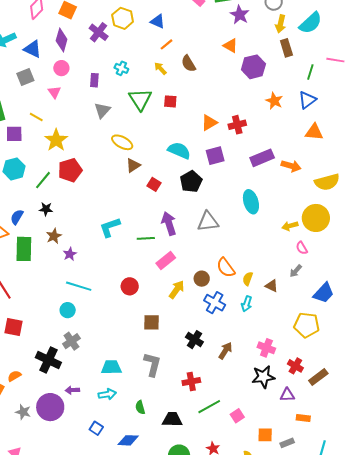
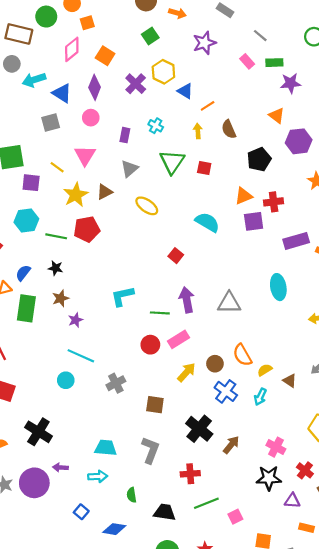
purple star: (240, 15) -> (291, 83), turned 30
blue triangle: (158, 21) -> (185, 91), moved
yellow arrow: (160, 68) -> (198, 131), turned 32
pink triangle: (54, 92) -> (85, 155), moved, size x1.5
purple square: (215, 156) -> (254, 221), moved
brown triangle: (133, 165) -> (105, 192), moved
green line: (43, 180) -> (56, 236), turned 54
black pentagon: (191, 182) -> (259, 159), moved
yellow semicircle: (248, 279) -> (265, 370), turned 32
red circle: (130, 286) -> (150, 345), moved
black cross: (194, 340) -> (199, 429), size x1.4
gray cross: (71, 341) -> (116, 383), moved

